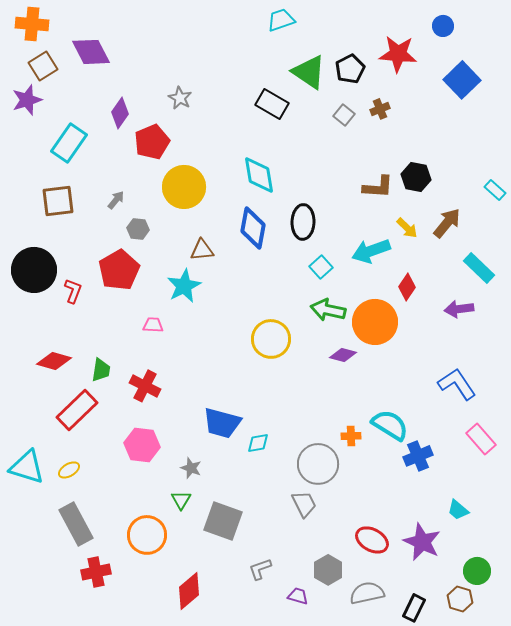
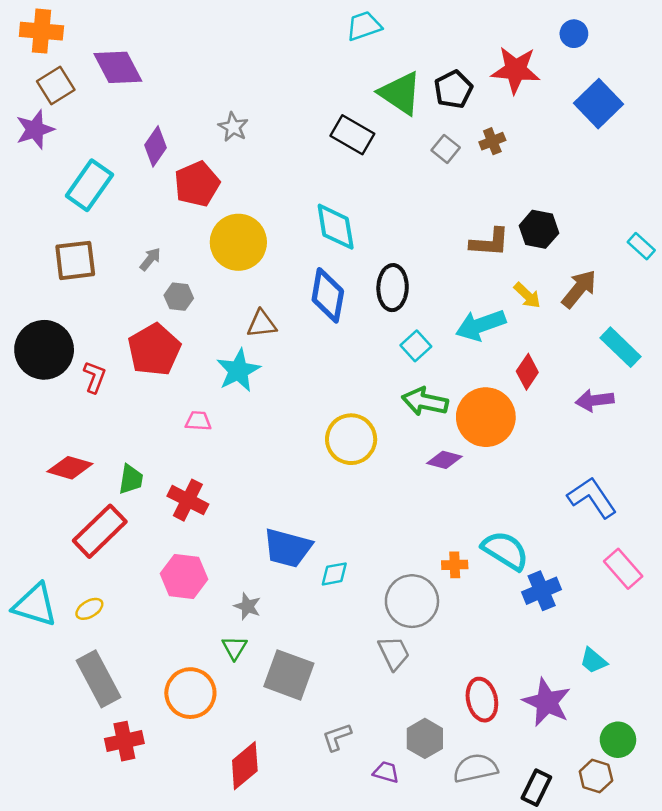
red ellipse: (372, 540) -> (482, 700), turned 48

